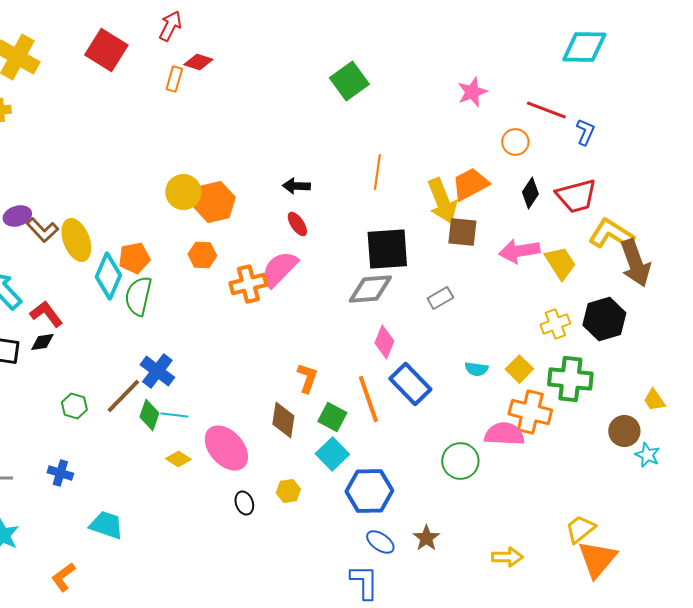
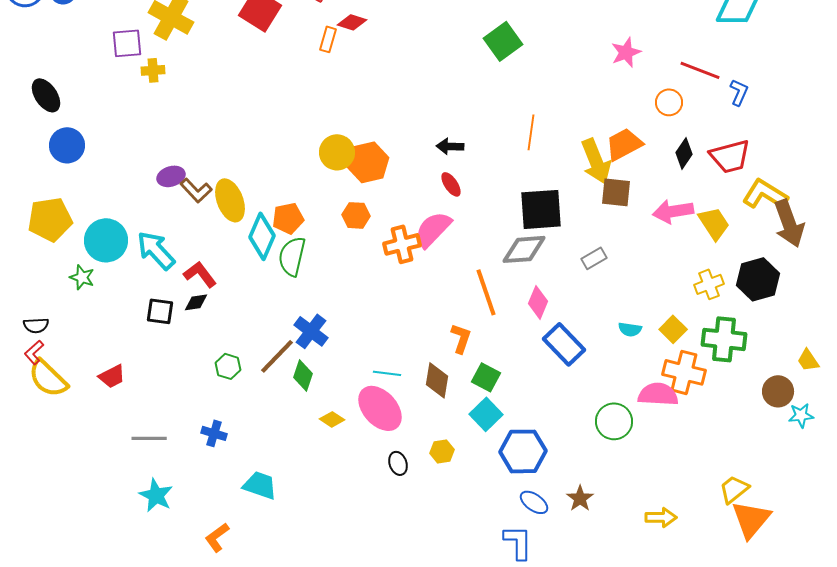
orange line: (368, 399) -> (486, 292), moved
cyan line: (174, 415) -> (387, 373), moved
cyan star: (647, 455) -> (801, 415), turned -30

